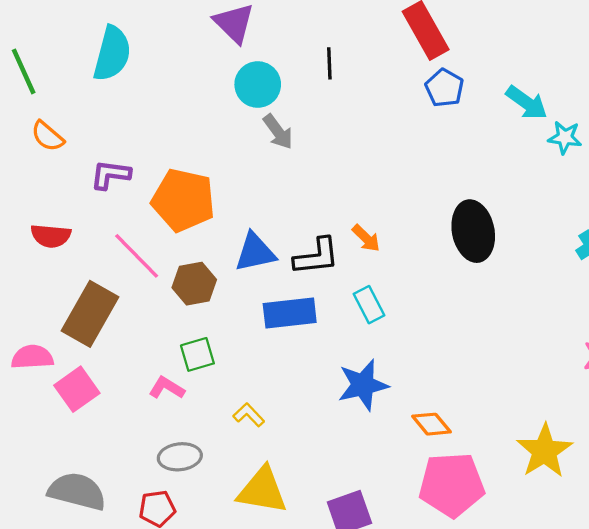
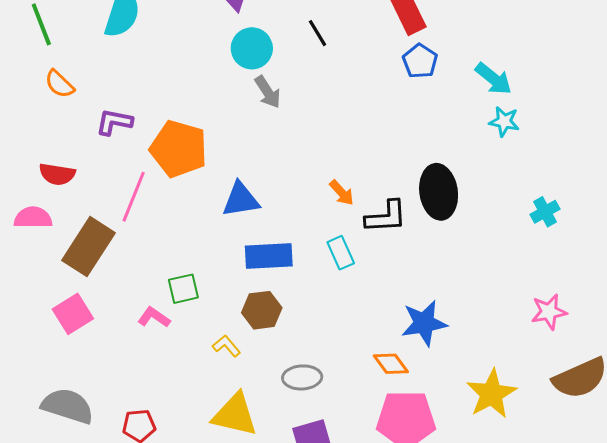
black line: (329, 63) -> (318, 33), turned -32
cyan star: (565, 137) -> (504, 122), moved
pink line: (137, 256) -> (134, 197), turned 63
black L-shape: (316, 256) -> (386, 217), moved
brown hexagon: (194, 284) -> (262, 310), moved
pink semicircle: (32, 357) -> (33, 218), moved
blue star: (363, 385) -> (424, 323), moved
gray ellipse: (180, 457) -> (302, 377), moved

